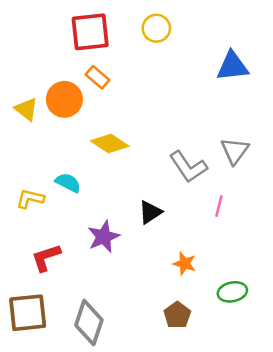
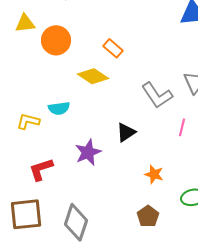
orange rectangle: (97, 77) -> (113, 48), moved
yellow triangle: (26, 109) -> (25, 23), moved, turned -45
cyan semicircle: (68, 183) -> (59, 108), turned 145

